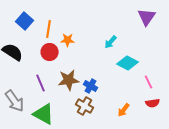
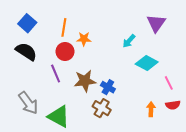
purple triangle: (147, 17) -> (156, 23), moved
blue square: (25, 21) -> (27, 23), moved
purple line: (41, 83) -> (56, 74), moved
orange arrow: (124, 110) -> (151, 109), moved, turned 144

